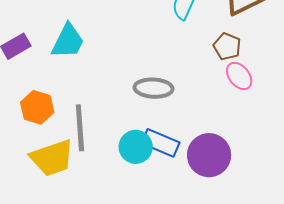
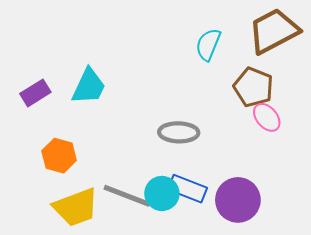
brown pentagon: (227, 46) -> (253, 87), size x1.4
gray line: (80, 128) -> (127, 196), moved, turned -63

